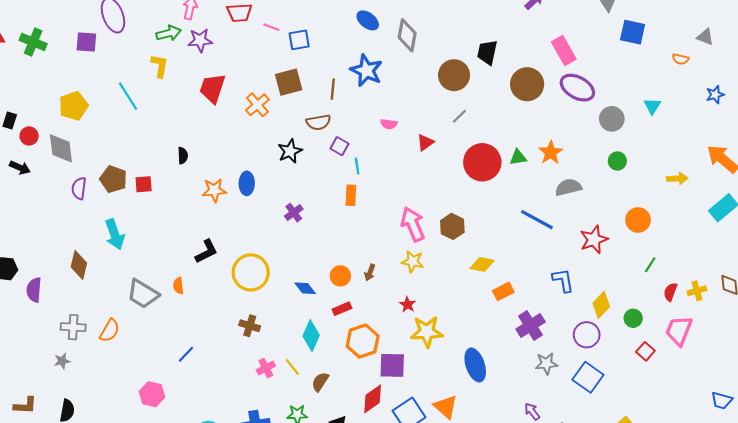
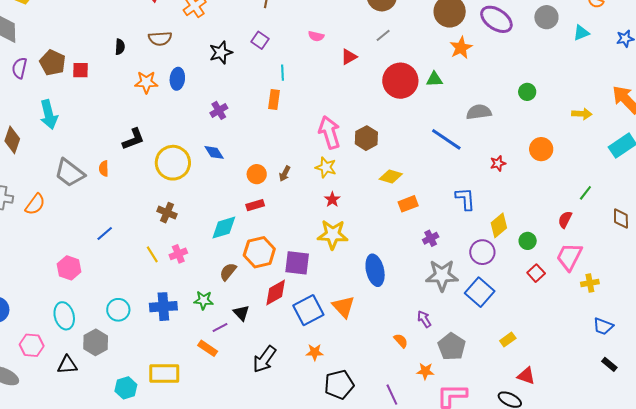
cyan triangle: (652, 106) -> (581, 33), moved, turned 30
gray circle: (612, 119) -> (546, 17), moved
brown semicircle: (318, 122) -> (160, 38), moved
purple square: (339, 146) -> (260, 40), moved
orange star: (551, 153) -> (461, 48), moved
red star: (594, 240) -> (498, 163), size x0.6
green line: (650, 265) -> (585, 193), moved
blue diamond: (305, 288) -> (214, 152), moved
yellow cross: (697, 291) -> (590, 283), moved
red star: (408, 305) -> (332, 199), moved
purple cross: (531, 325) -> (431, 238), size x0.6
cyan diamond: (311, 336) -> (224, 228), turned 44
orange hexagon: (363, 341) -> (259, 252), moved
gray star: (546, 364) -> (442, 275), size x1.5
yellow line: (292, 367) -> (152, 254), moved

